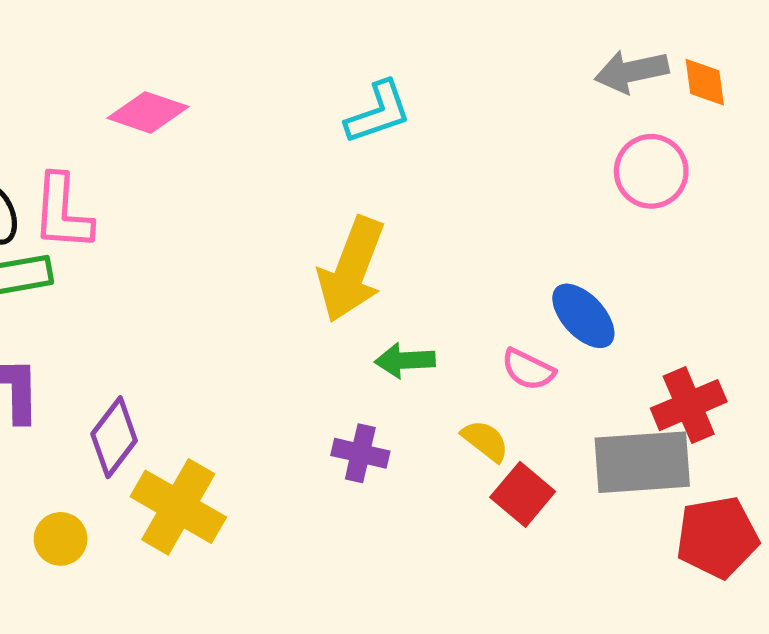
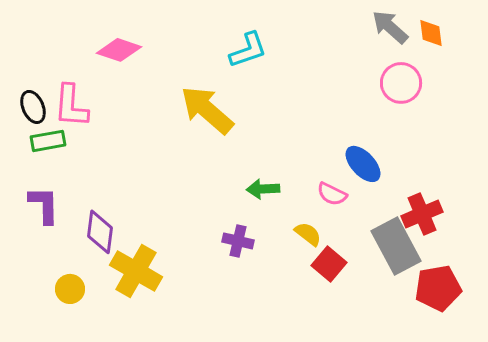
gray arrow: (632, 71) -> (390, 27), turned 54
yellow arrow: (351, 269) -> (207, 110), moved, turned 110
purple diamond: (114, 437) -> (100, 232), turned -30
gray rectangle: (642, 462) -> (396, 246), turned 66

